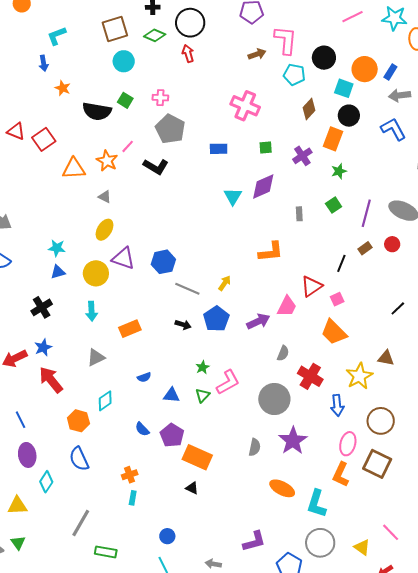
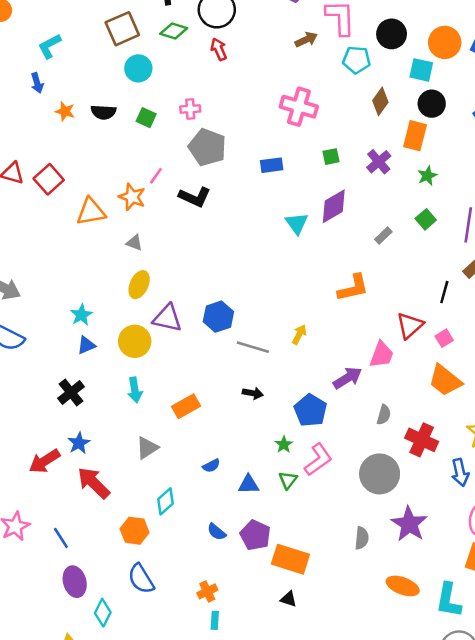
black semicircle: (97, 111) -> (103, 112), moved, size x0.7
gray rectangle: (299, 214) -> (383, 236), turned 56
cyan star: (57, 248) -> (81, 315), turned -30
blue pentagon: (216, 319) -> (310, 410), moved

